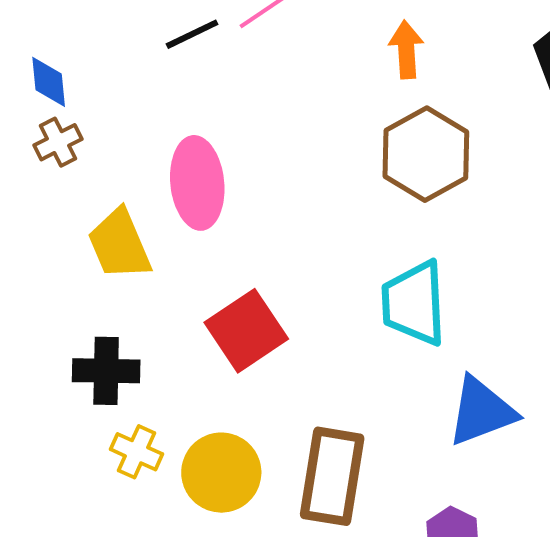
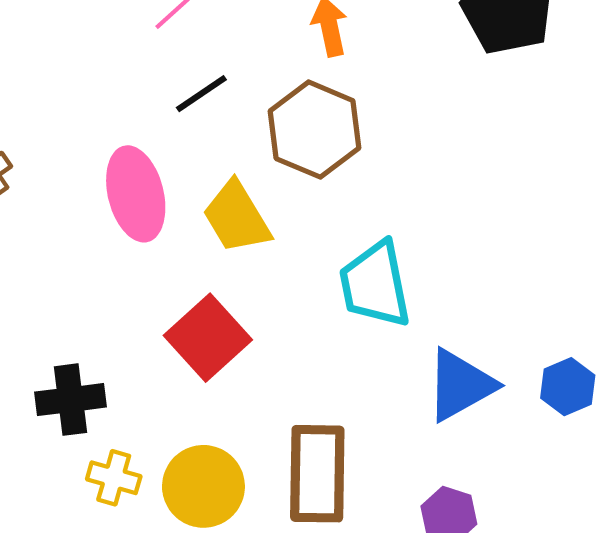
black line: (192, 34) -> (201, 94), moved
brown hexagon: (426, 154) -> (314, 130), moved
yellow trapezoid: (119, 244) -> (237, 217), moved

